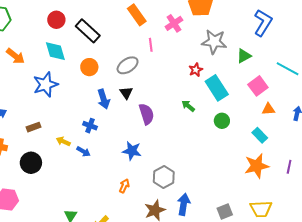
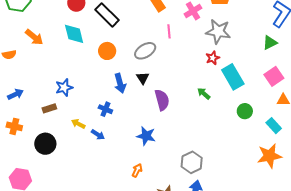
gray star: (214, 42) -> (218, 32), moved
green triangle: (244, 56) -> (270, 43), moved
blue star: (46, 84) -> (64, 88), moved, size x0.7
green circle: (222, 121) -> (245, 111), moved
gray hexagon: (164, 177) -> (192, 162), moved

